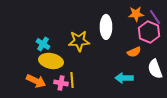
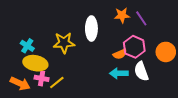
pink hexagon: (149, 32) -> (134, 47), moved
cyan arrow: (124, 78) -> (119, 73), moved
yellow line: (72, 80) -> (57, 83), turned 56
pink cross: (61, 83) -> (42, 78), moved

